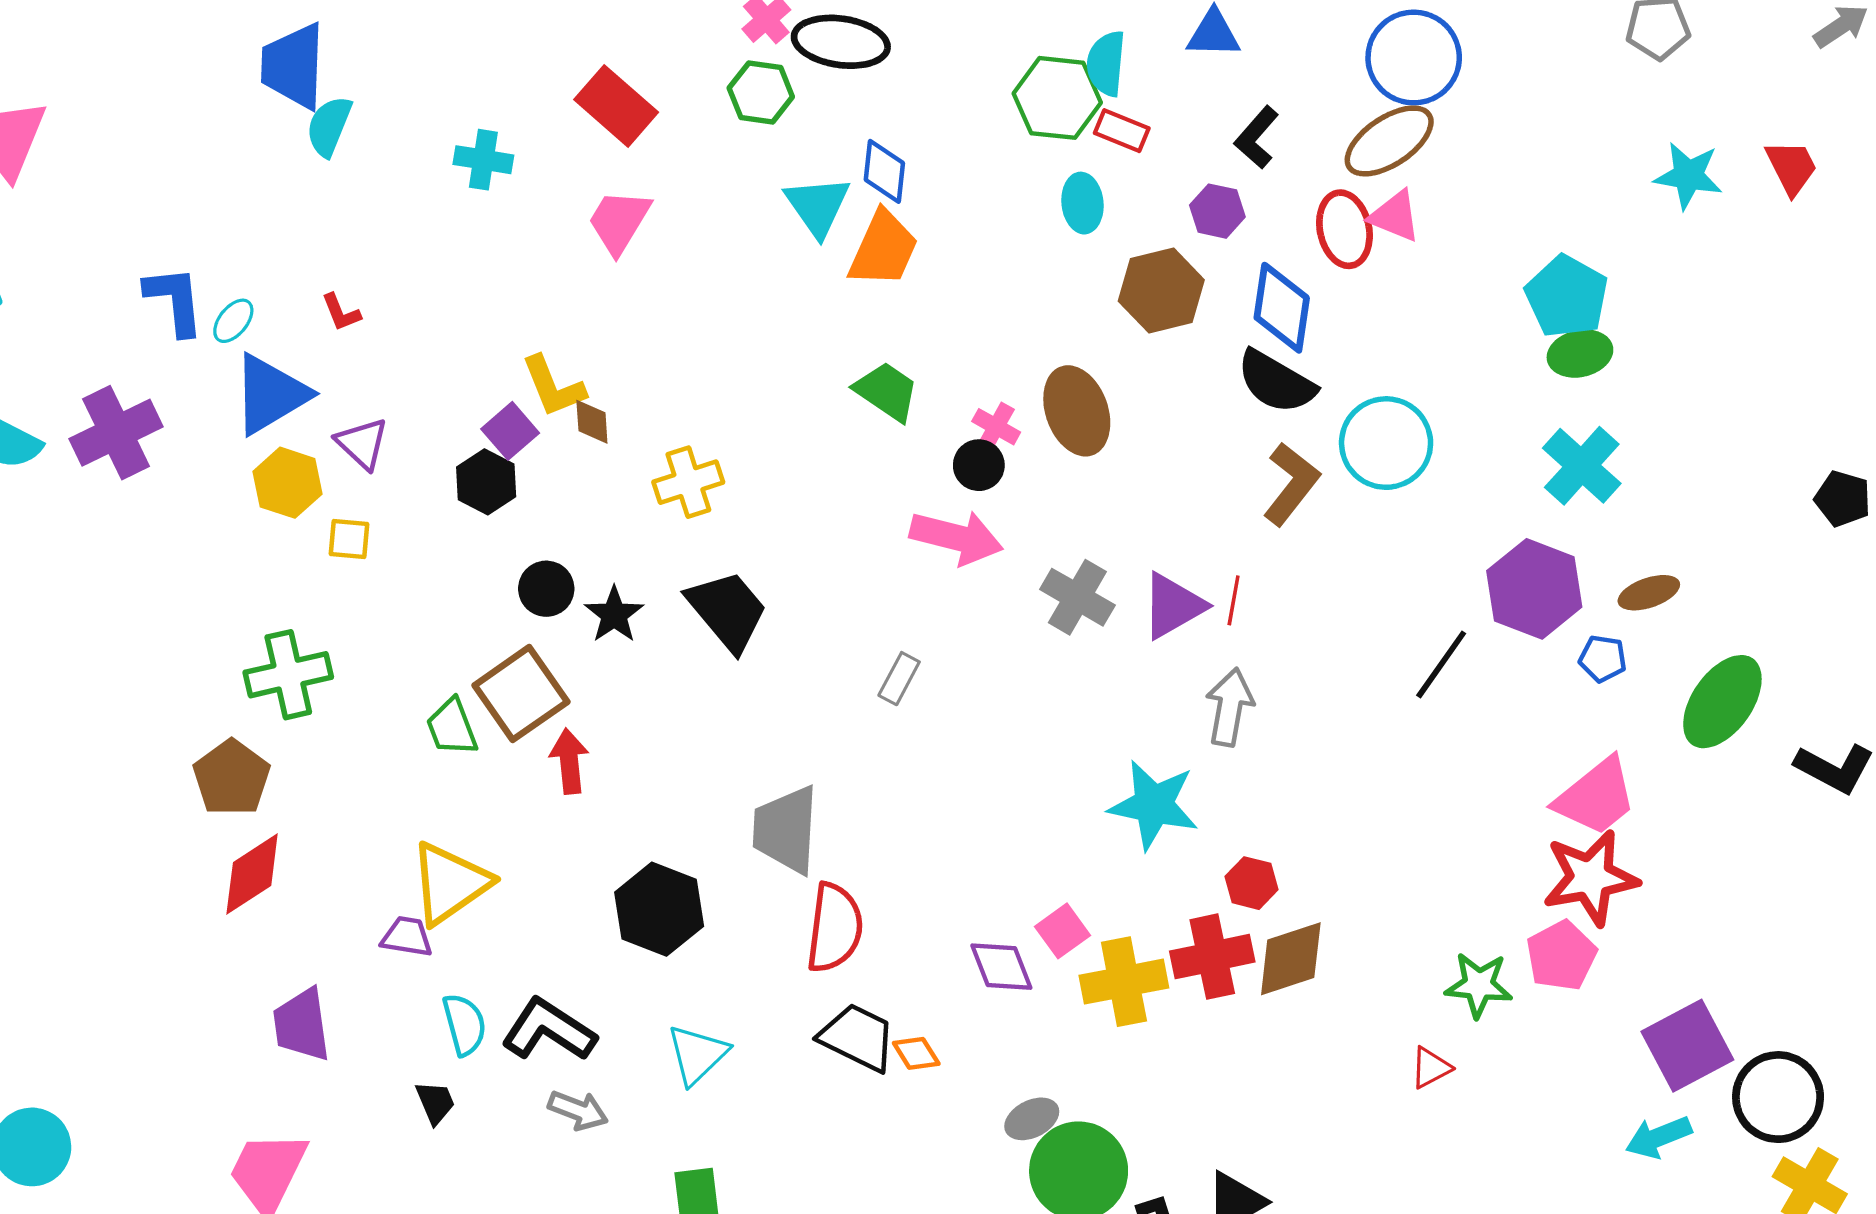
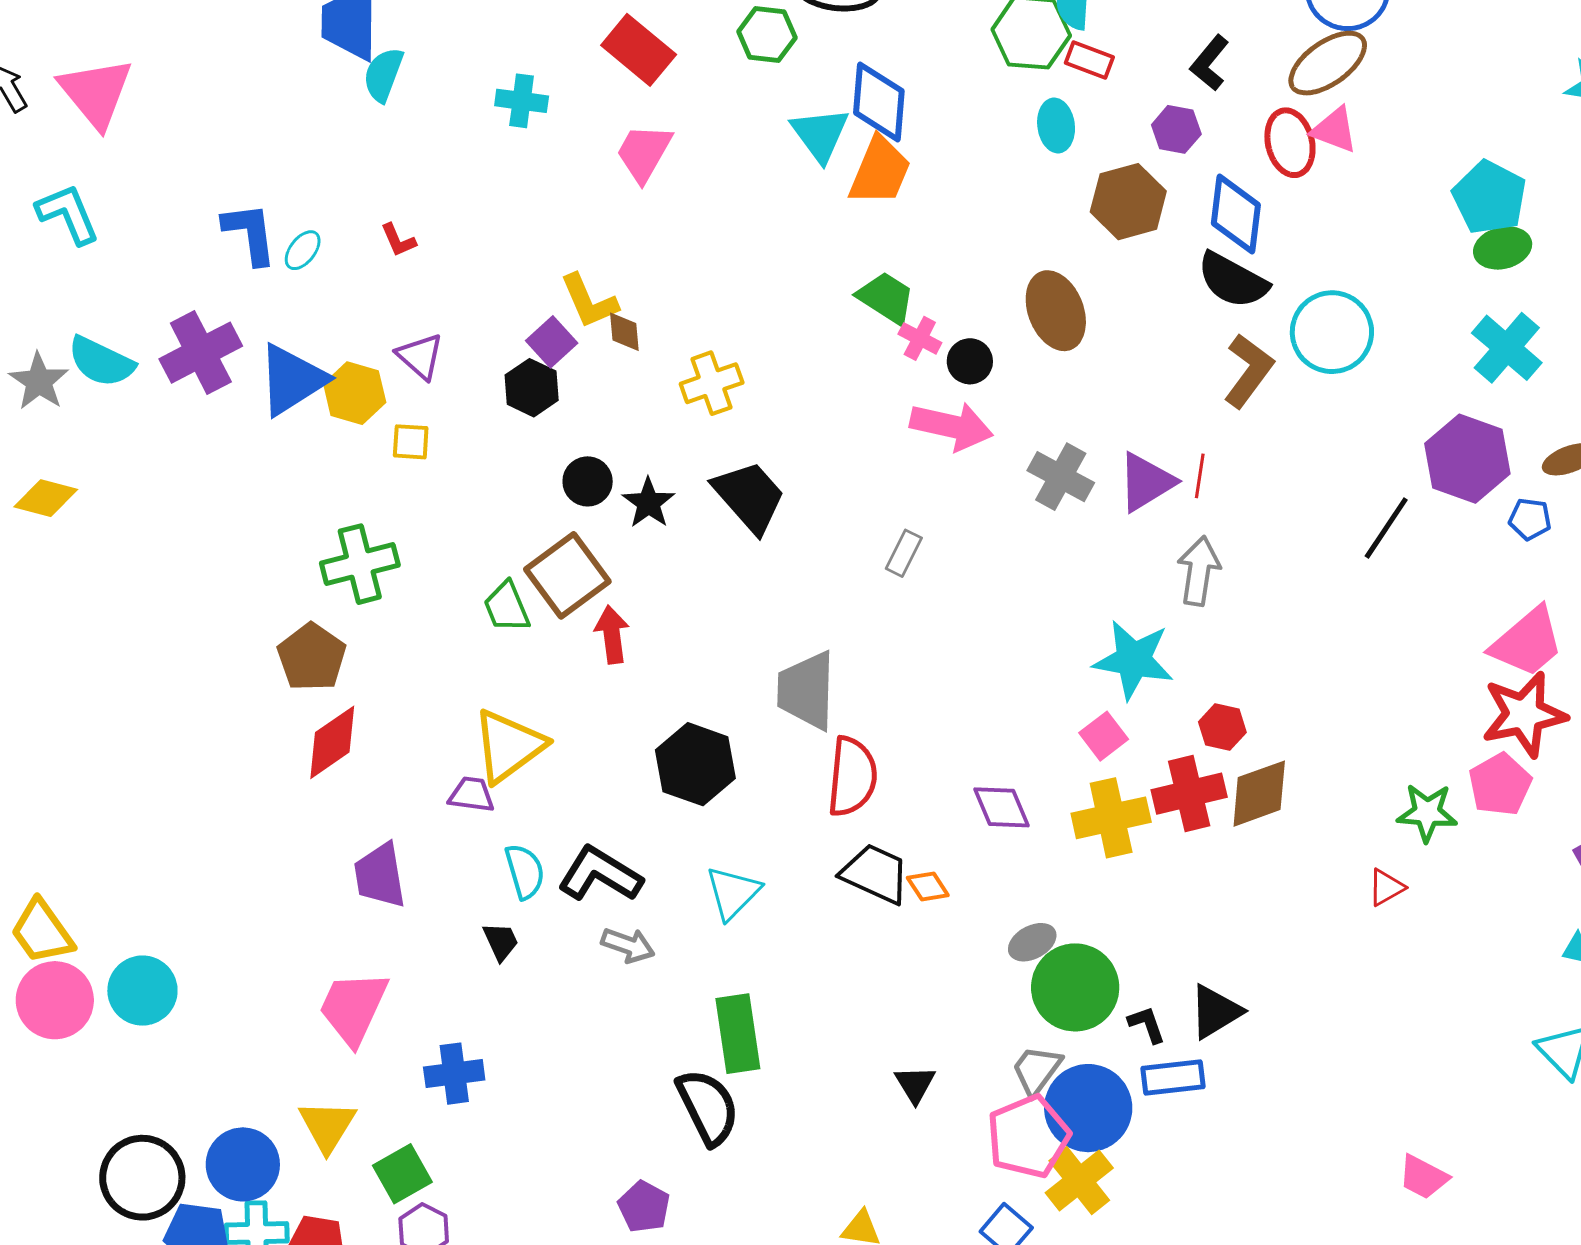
blue diamond: (884, 171) -> (879, 102), size x1.4
blue triangle: (270, 394) -> (292, 380), moved
pink cross: (996, 427) -> (920, 338), moved
pink square: (1062, 931) -> (1104, 736), moved

